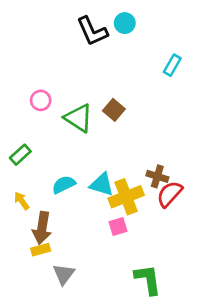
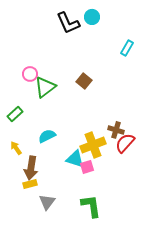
green triangle: (79, 118) -> (45, 87), moved, turned 50
cyan triangle: (102, 185) -> (75, 159), moved
green L-shape: (148, 279) -> (91, 206), moved

